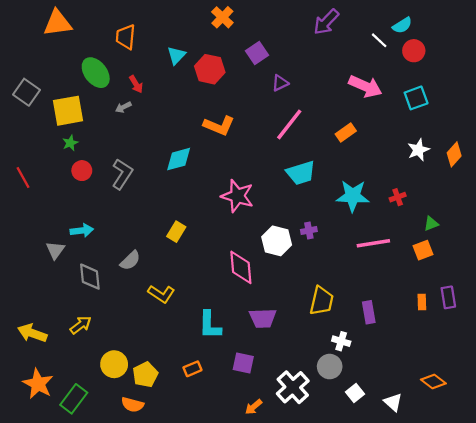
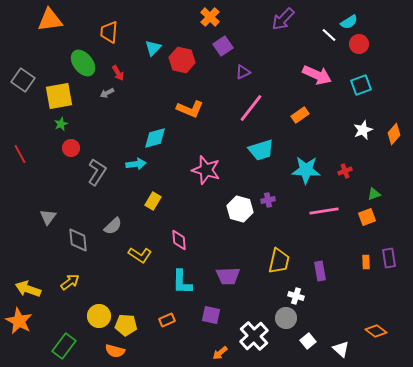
orange cross: (222, 17) -> (210, 17), moved
gray L-shape: (122, 174) -> (97, 172), moved
cyan arrow: (82, 231) -> (136, 164), moved
pink diamond: (241, 267) -> (179, 240), moved, size x0.7
yellow pentagon: (145, 375) -> (126, 325), turned 30
orange star: (38, 384) -> (19, 321), moved

